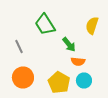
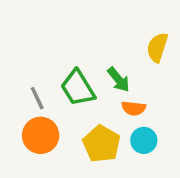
green trapezoid: (45, 24) -> (78, 88), moved
gray line: (19, 46) -> (37, 98), moved

